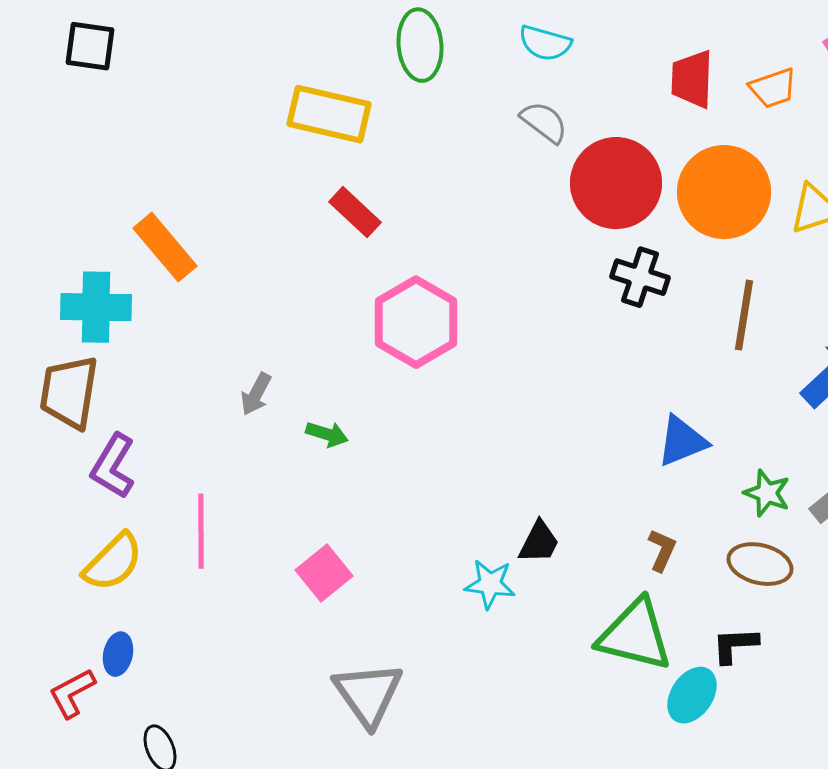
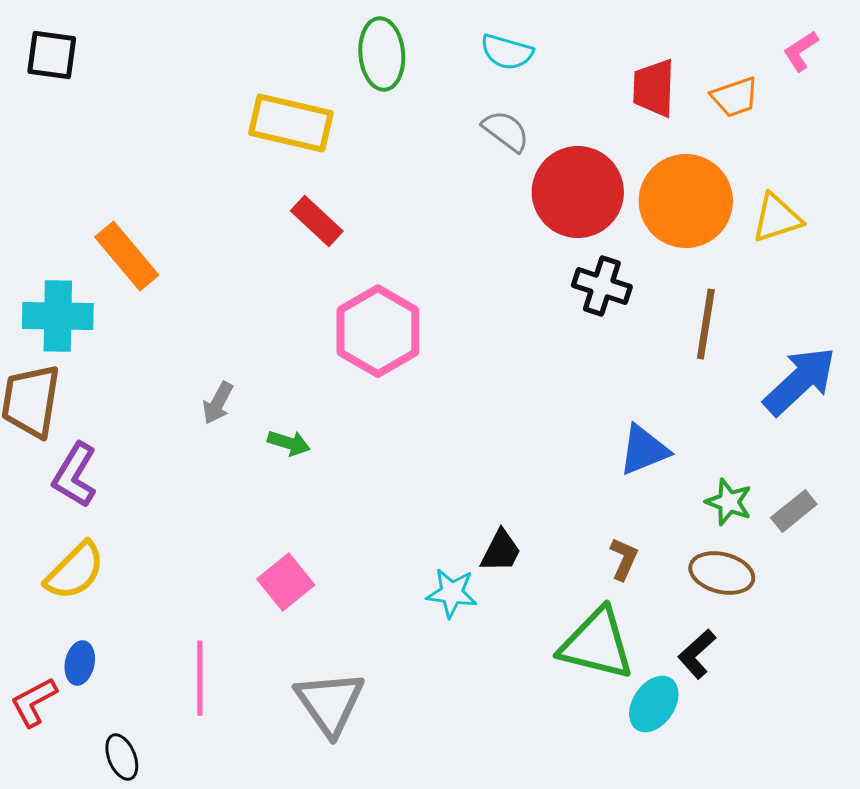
pink line: (201, 531) -> (200, 678), moved
black L-shape: (735, 645) -> (697, 654), turned -39

